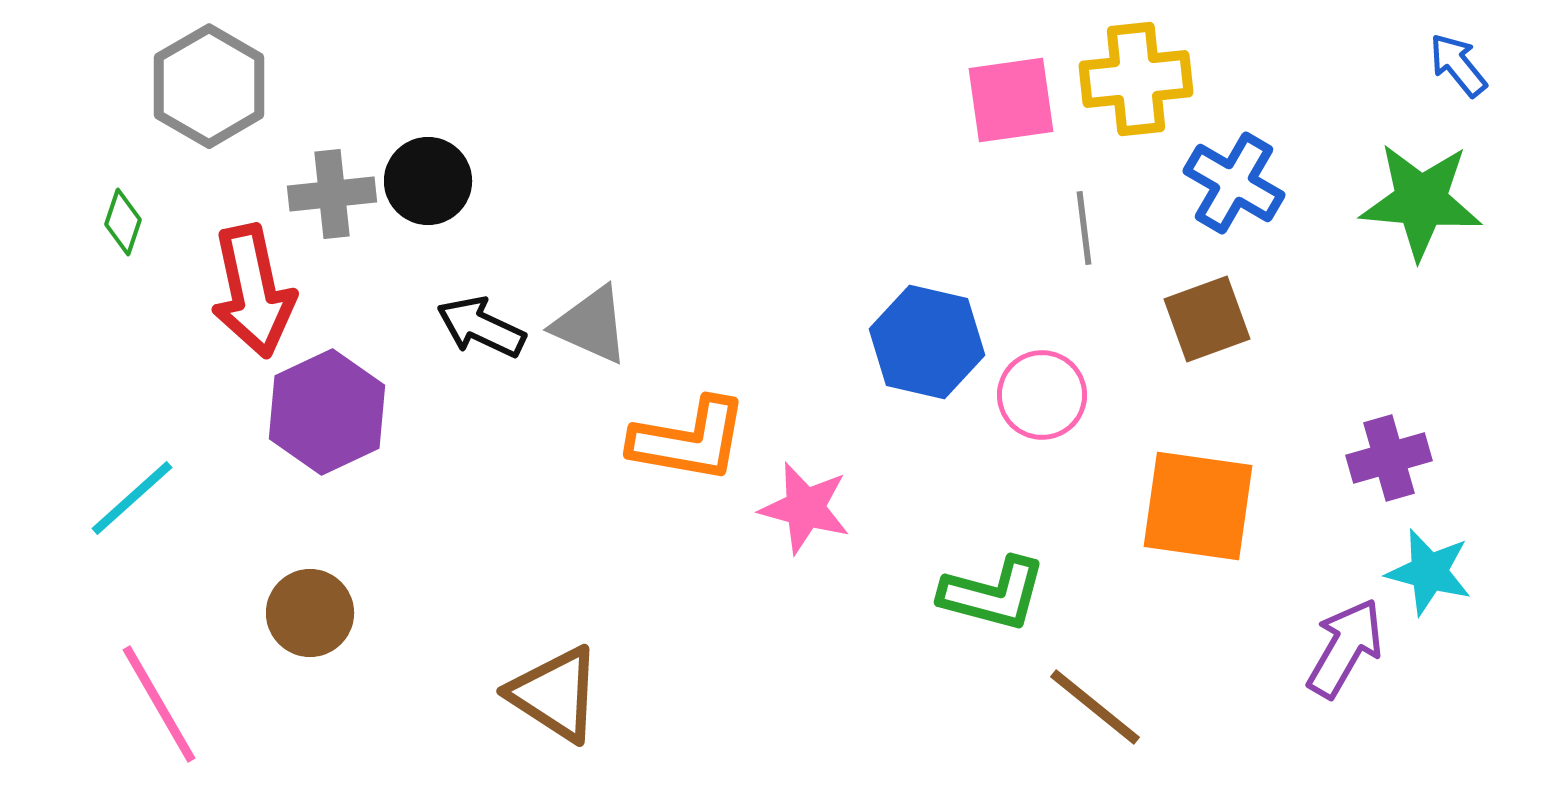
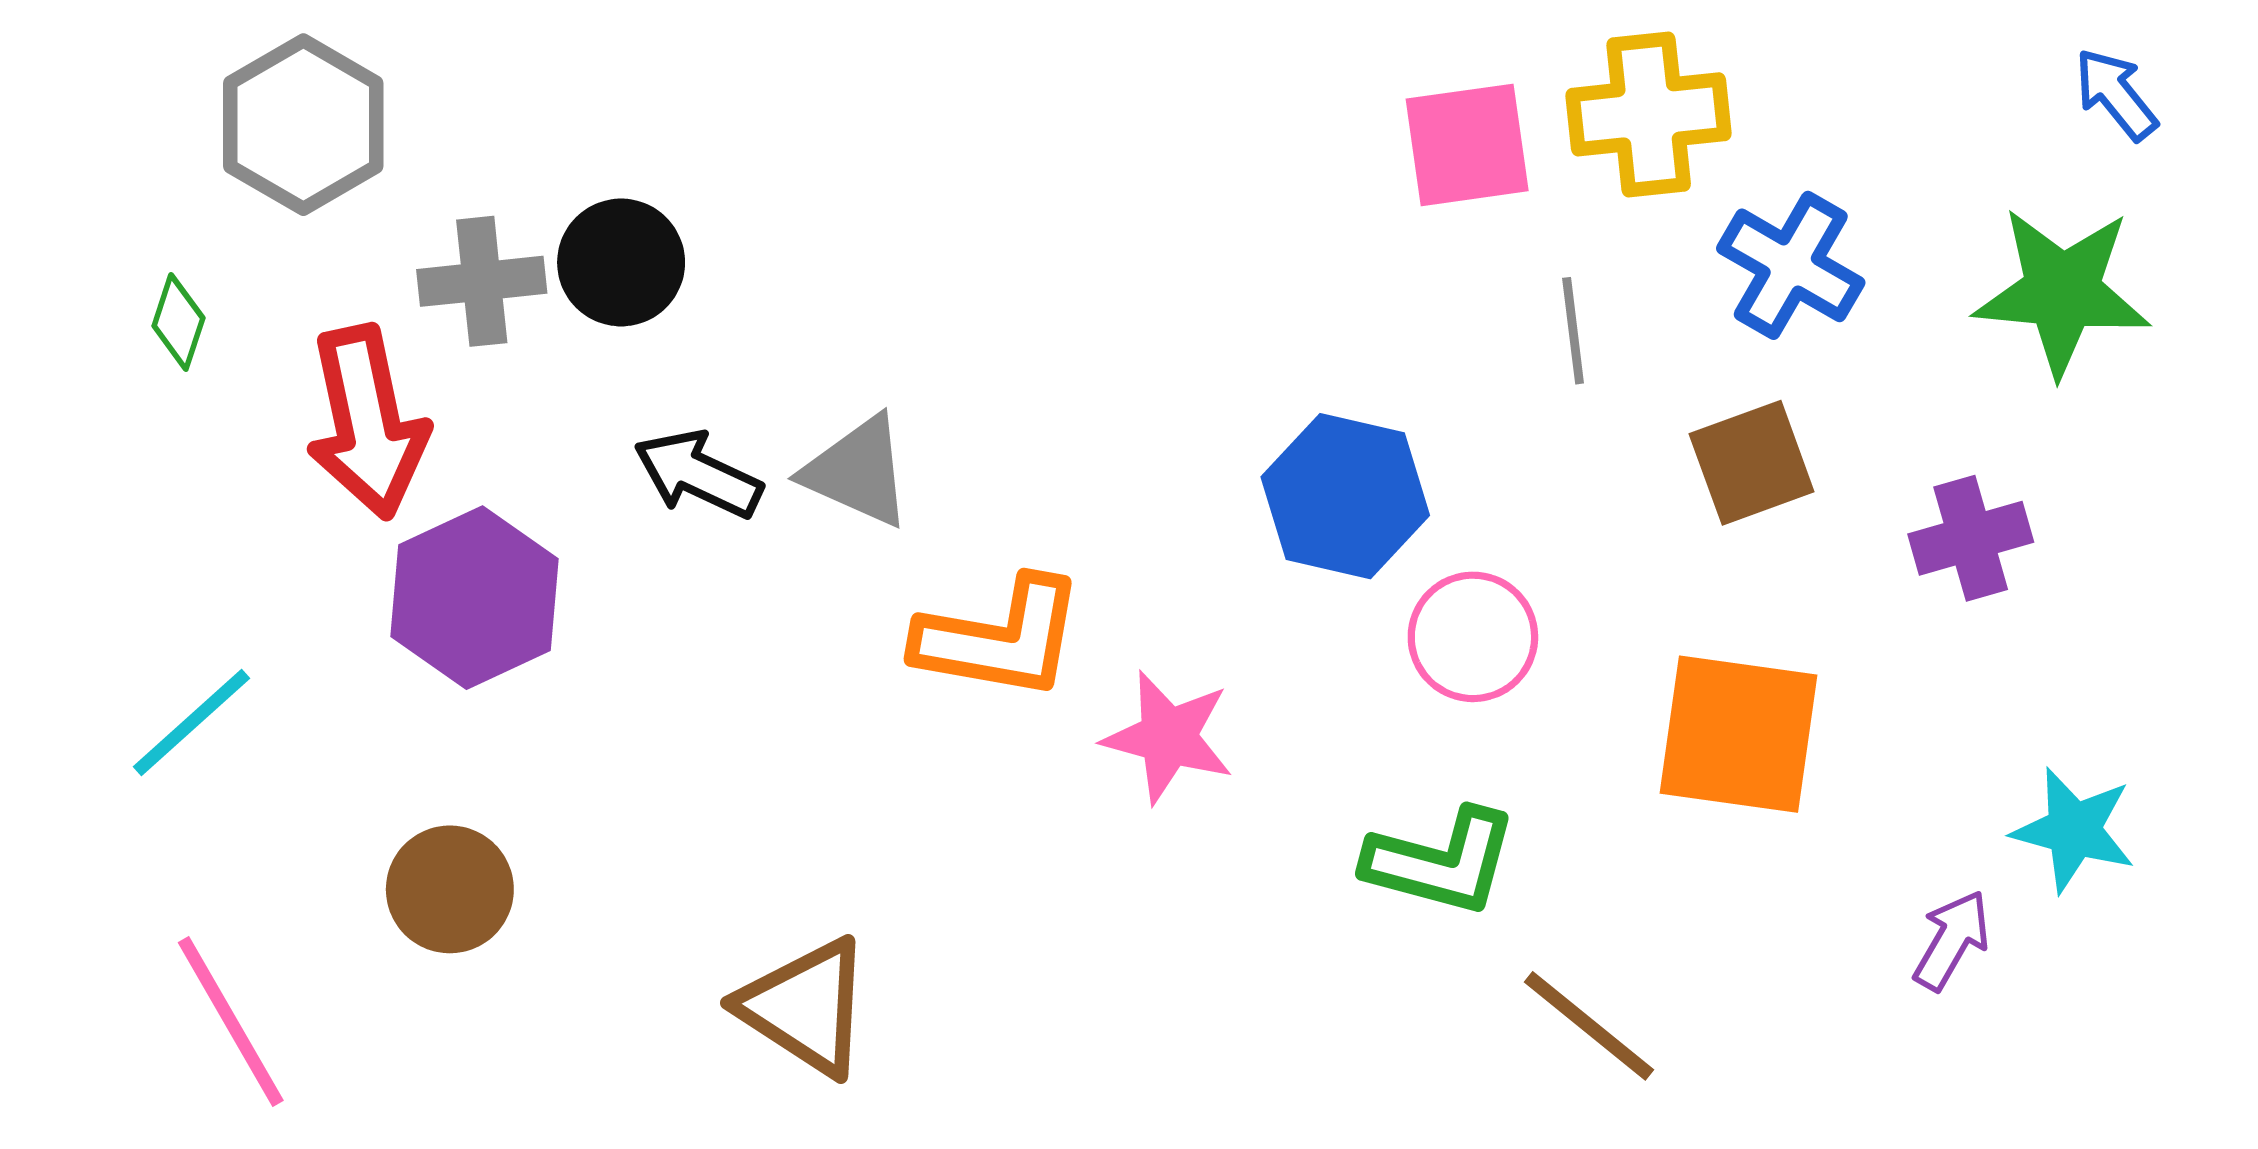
pink circle: (1042, 395) -> (1473, 637), moved
purple cross: (1389, 458) -> (1971, 538), moved
purple arrow: (1345, 648) -> (1952, 940), size x0.7

